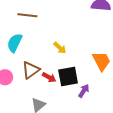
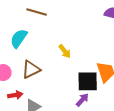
red arrow: (49, 77) -> (15, 95), moved, turned -48
black square: (68, 77) -> (88, 81), moved

